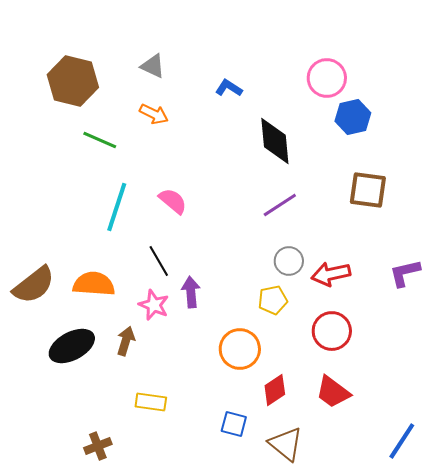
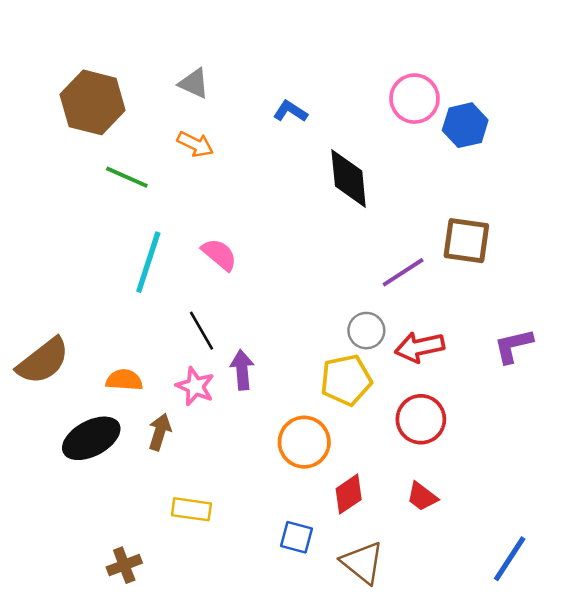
blue hexagon: (353, 117) -> (465, 125), moved
purple line: (280, 205) -> (403, 272), moved
orange semicircle: (94, 284) -> (124, 380), moved, size x0.7
yellow pentagon: (273, 300) -> (346, 380), size x1.4
red trapezoid: (333, 392) -> (422, 497), size x0.7

